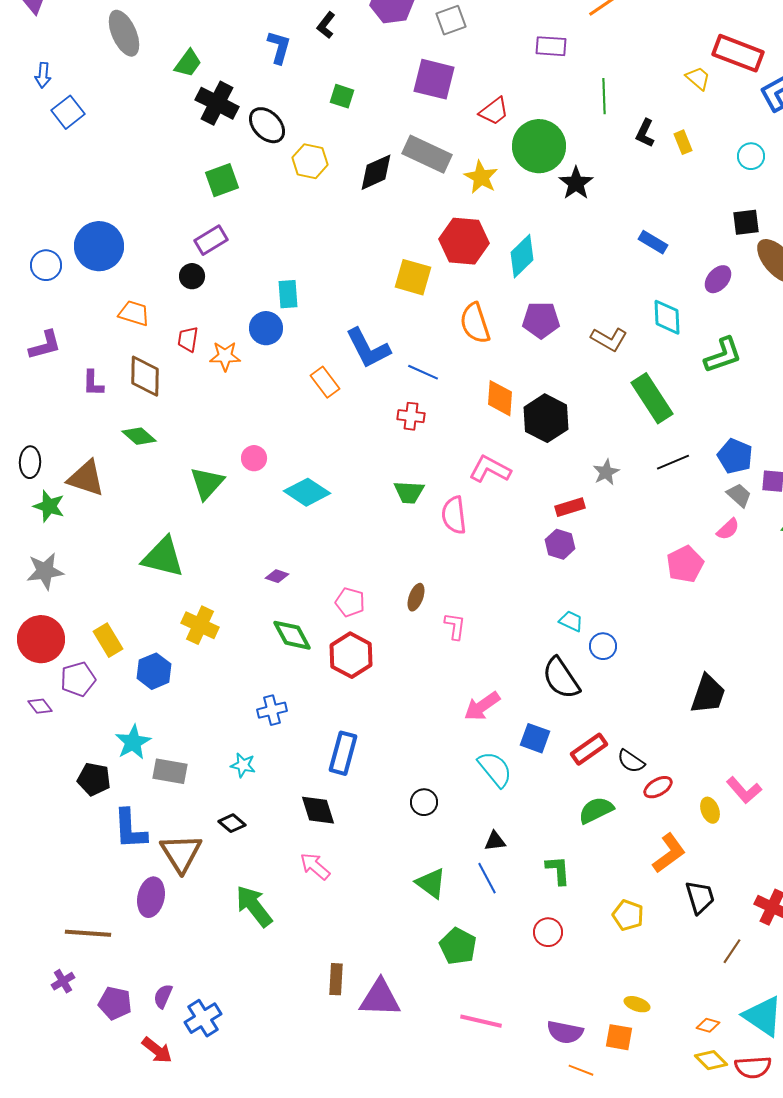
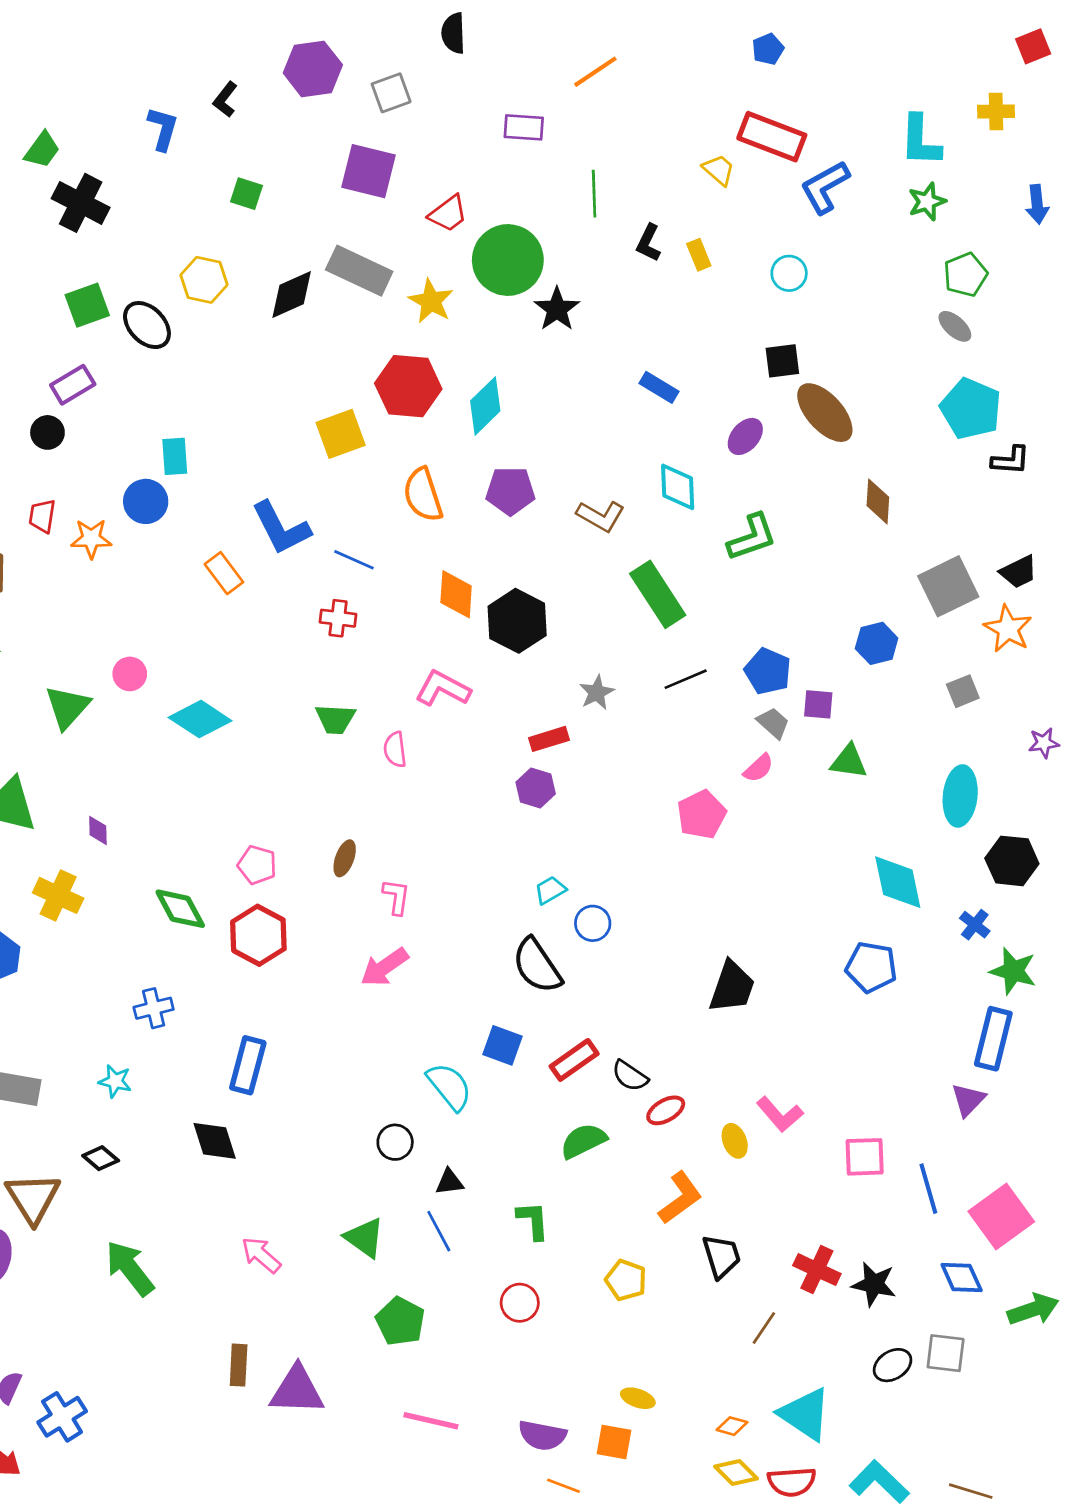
black ellipse: (267, 125) -> (147, 325), moved
yellow square: (413, 277) -> (341, 434), turned -36
pink semicircle: (454, 515) -> (395, 750), size x0.7
purple diamond: (277, 576) -> (98, 830), moved, turned 70
cyan trapezoid: (571, 621) -> (550, 890), turned -55
pink arrow: (482, 706) -> (384, 967), moved
black circle: (424, 802) -> (395, 1142), moved
pink arrow: (315, 866) -> (261, 1255), moved

